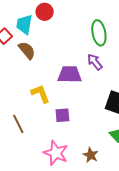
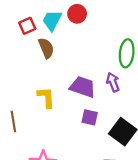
purple square: (62, 115) -> (90, 117), moved

